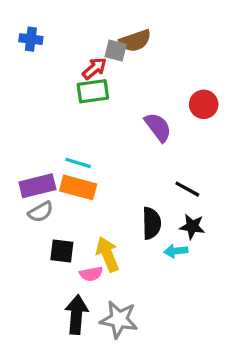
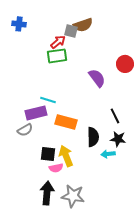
purple rectangle: (37, 186) -> (36, 113), moved
orange rectangle: (78, 187) -> (66, 122), moved
black line: (187, 189) -> (115, 116), turned 35
black square: (62, 251) -> (48, 154), moved

